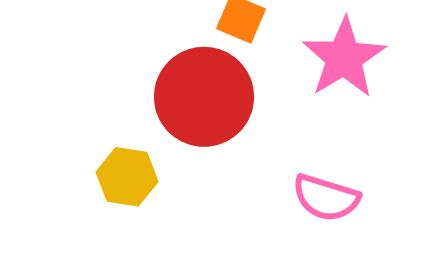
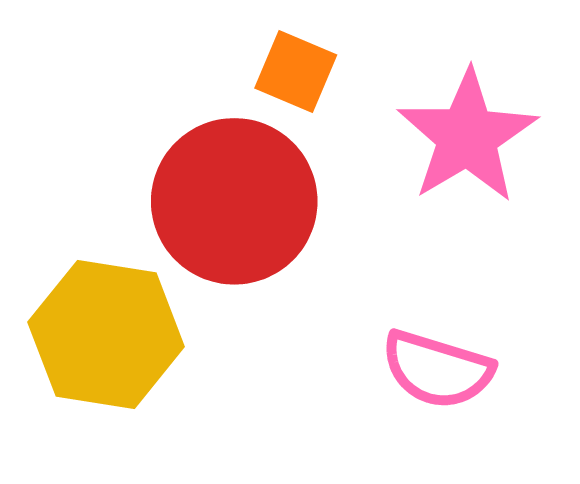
yellow hexagon: (127, 177) -> (106, 334), size x1.5

